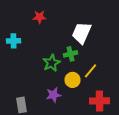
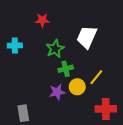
green cross: (70, 54) -> (66, 69), moved
green star: (52, 63) -> (55, 49), moved
purple star: (54, 95) -> (57, 92), moved

